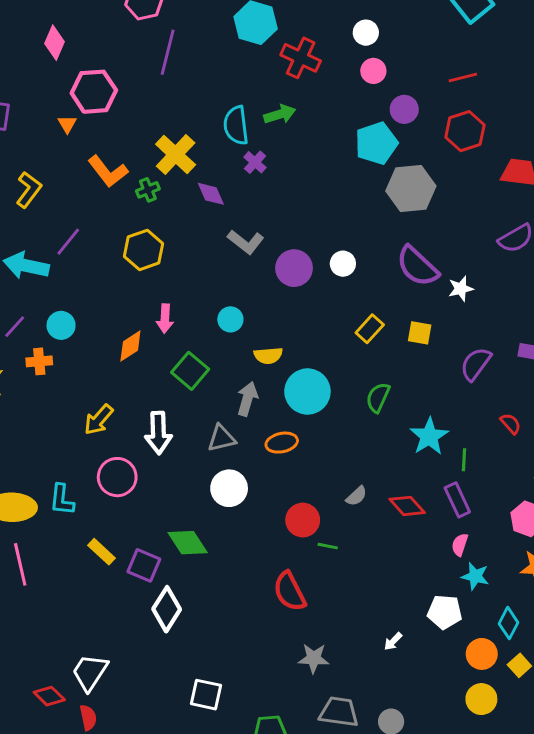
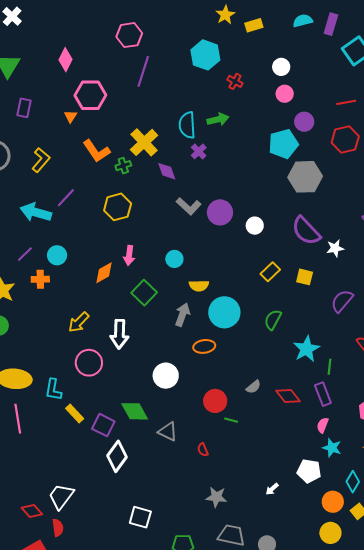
red cross: (301, 58) -> (235, 81), size x0.6
purple circle: (294, 268) -> (220, 212), moved
gray triangle: (222, 438) -> (168, 432), moved, turned 35
cyan L-shape: (62, 500) -> (53, 390), moved
red semicircle: (290, 591) -> (203, 450), size x0.5

